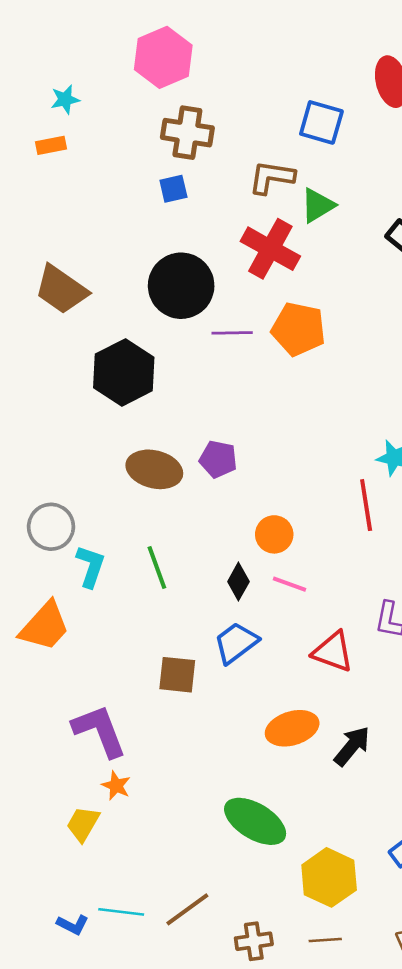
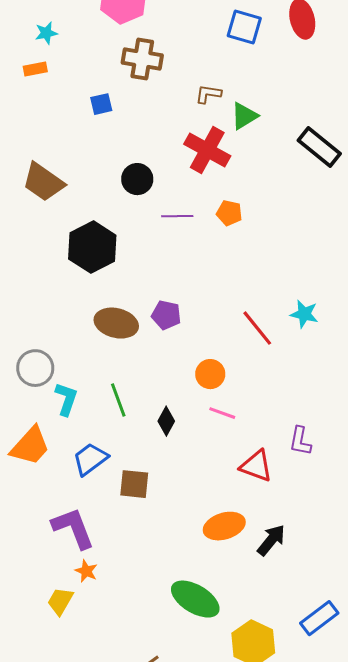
blue square: (321, 122) -> (244, 27), moved
brown L-shape: (272, 177) -> (208, 94), size x0.7
blue square: (173, 189) -> (101, 104), moved
black circle: (181, 286) -> (137, 179), size x0.6
orange pentagon: (298, 329) -> (229, 213), size x0.6
red line: (366, 505) -> (257, 328), moved, turned -30
black diamond: (238, 582) -> (166, 421), moved
blue trapezoid: (236, 643) -> (90, 459), moved

